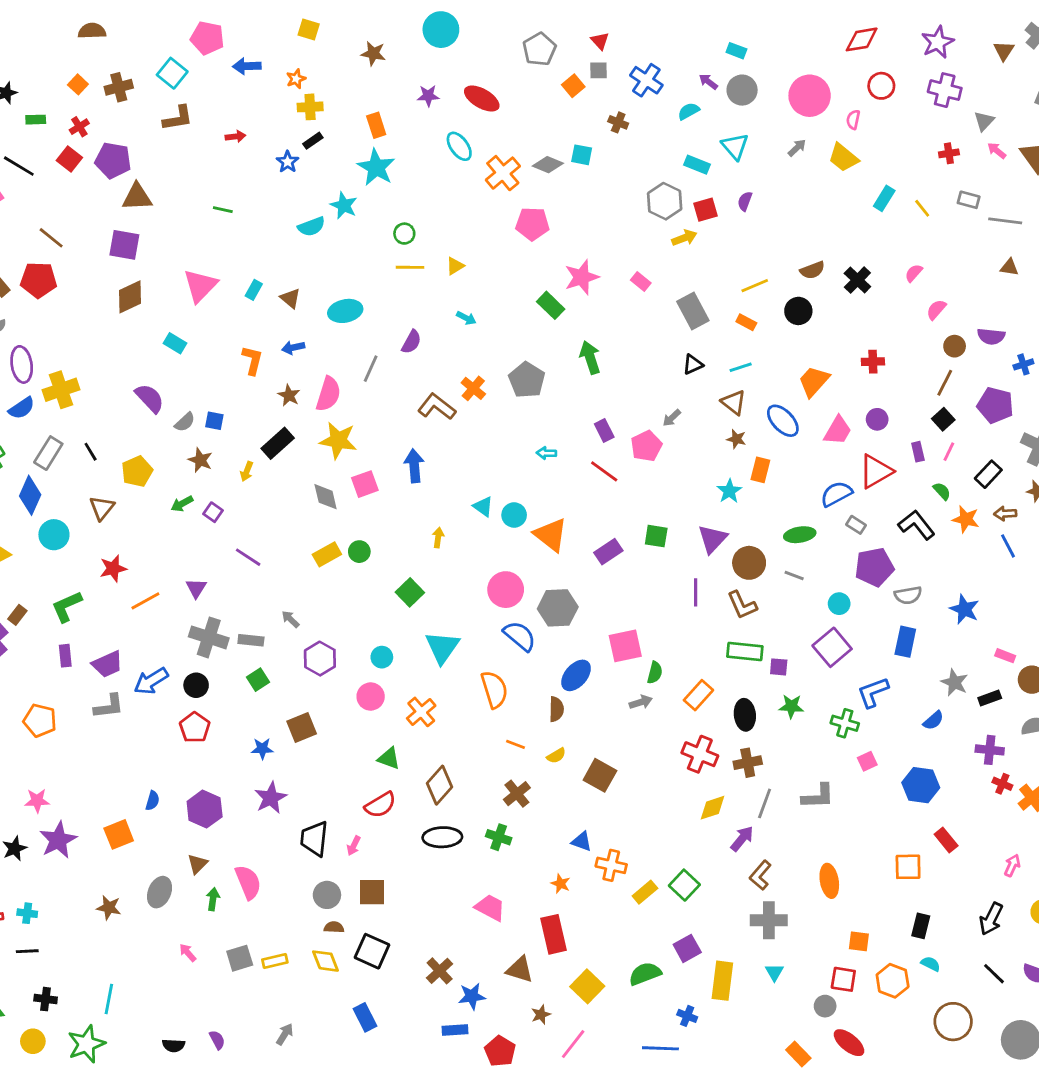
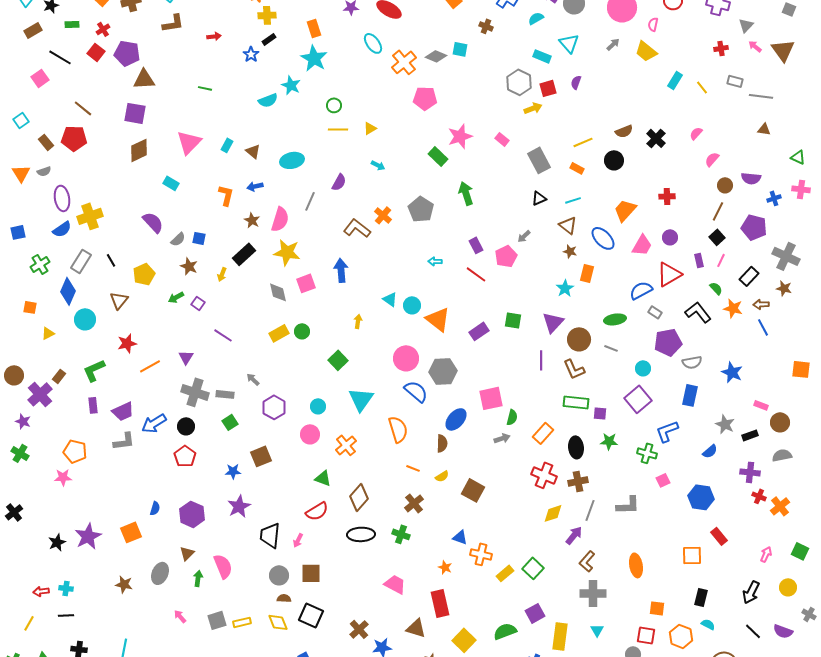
pink star: (37, 801) -> (63, 477), moved

